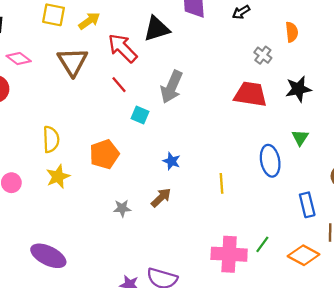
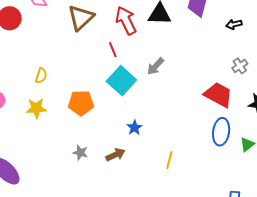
gray arrow: (172, 87) -> (155, 66), size x0.7
cyan square: (140, 115) -> (121, 81), size x1.8
yellow semicircle: (51, 139) -> (41, 76), size x0.7
blue ellipse: (270, 161) -> (221, 132), moved

